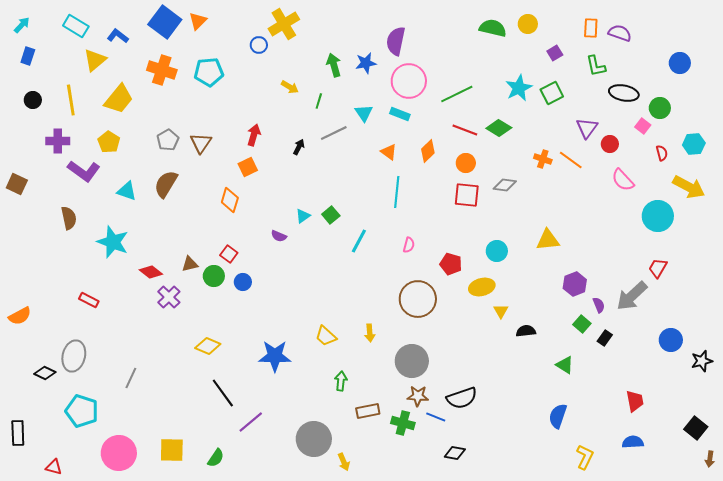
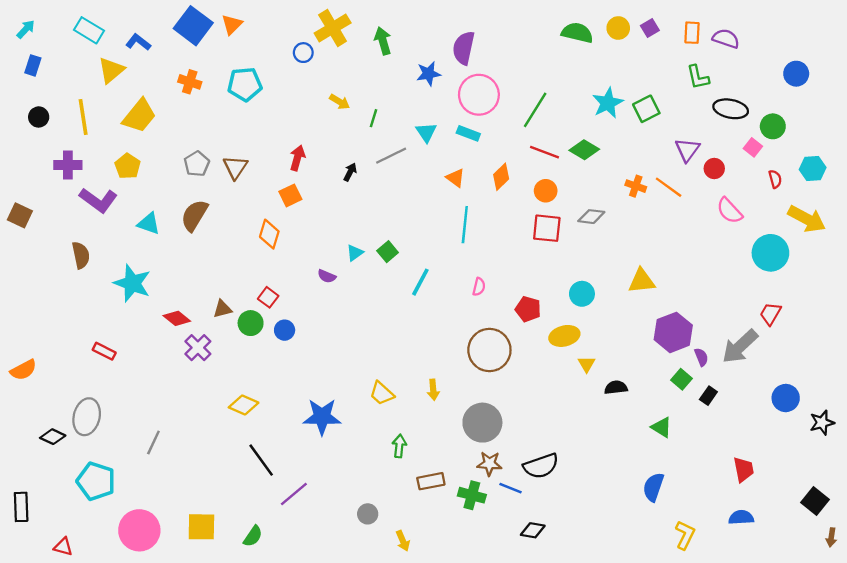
purple square: (555, 53) -> (650, 28), moved
green arrow: (334, 65) -> (383, 41), moved
orange cross: (162, 70) -> (190, 82), size x0.7
green line: (457, 94) -> (535, 110), turned -32
purple hexagon: (575, 284) -> (673, 332), size x1.4
gray circle: (314, 439) -> (368, 514), size x0.5

